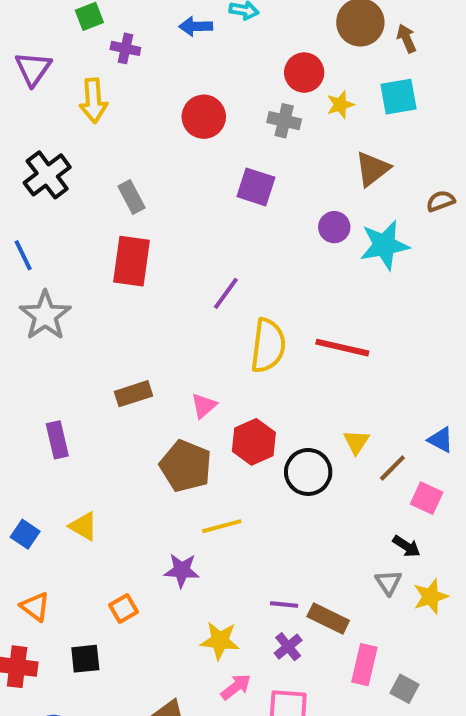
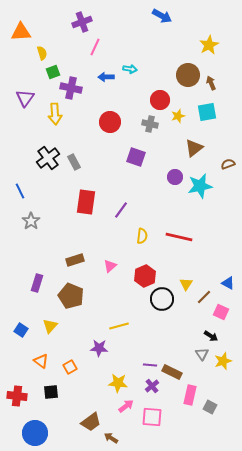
purple cross: (125, 48) -> (71, 88), size x1.5
black cross: (47, 175) -> (48, 158), moved
red rectangle: (132, 261) -> (86, 202), moved
gray star: (45, 315) -> (31, 221), size x0.7
yellow semicircle: (268, 346) -> (142, 236), size x0.6
purple rectangle: (57, 440) -> (37, 283), turned 30
red hexagon: (254, 442) -> (145, 276), moved
brown pentagon: (186, 466) -> (71, 296), moved
yellow triangle: (83, 526) -> (50, 326), turned 42
orange triangle: (35, 606) -> (41, 361), moved

